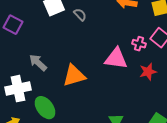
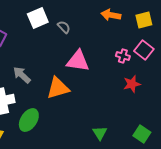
pink triangle: (116, 59) -> (78, 61), moved
green ellipse: (45, 108) -> (29, 120), turned 70

